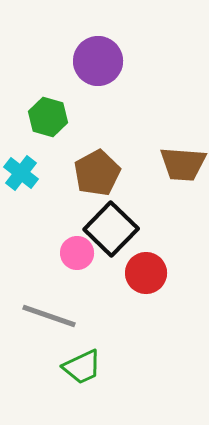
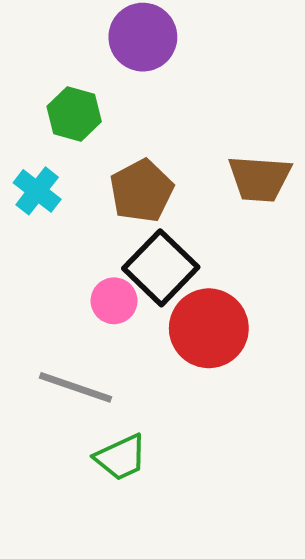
red circle: (146, 273) -> (209, 328), size x1.4

